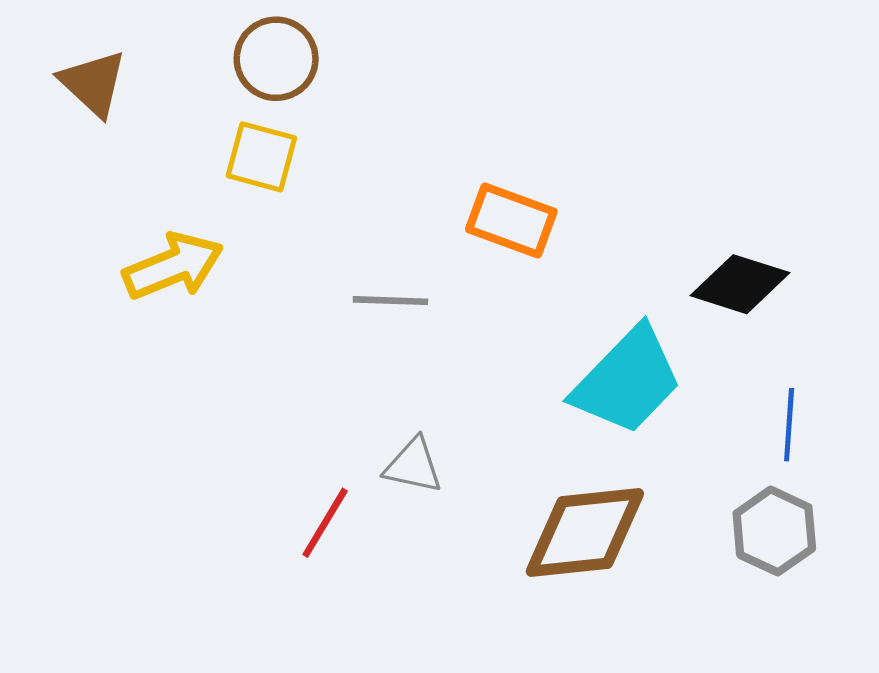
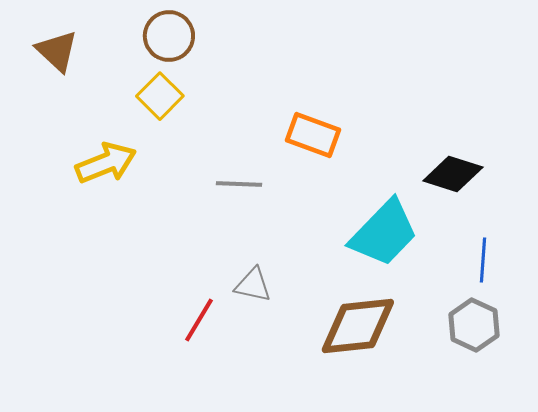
yellow square: (261, 157) -> (160, 96), turned 30

